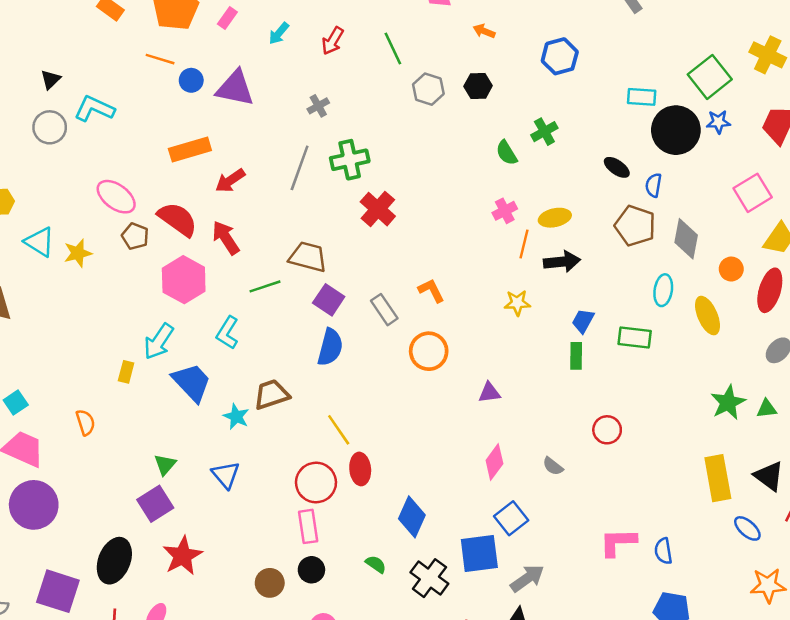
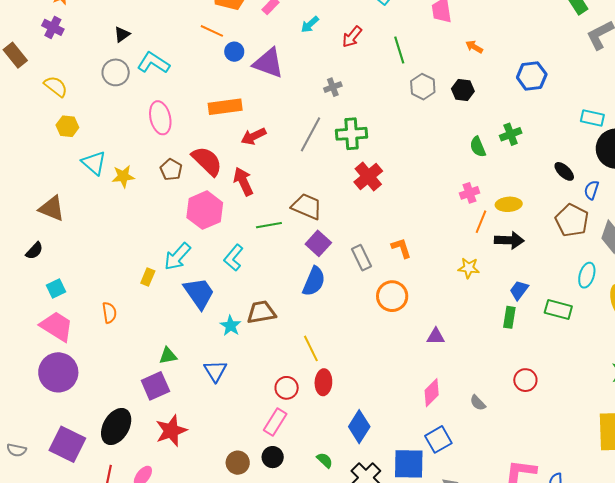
pink ellipse: (116, 197) -> (160, 118), moved, turned 32
green triangle: (165, 465) -> (168, 356), turned 30
red circle: (316, 482) -> (287, 388), size x0.7
pink rectangle: (308, 526) -> (275, 422), turned 32

